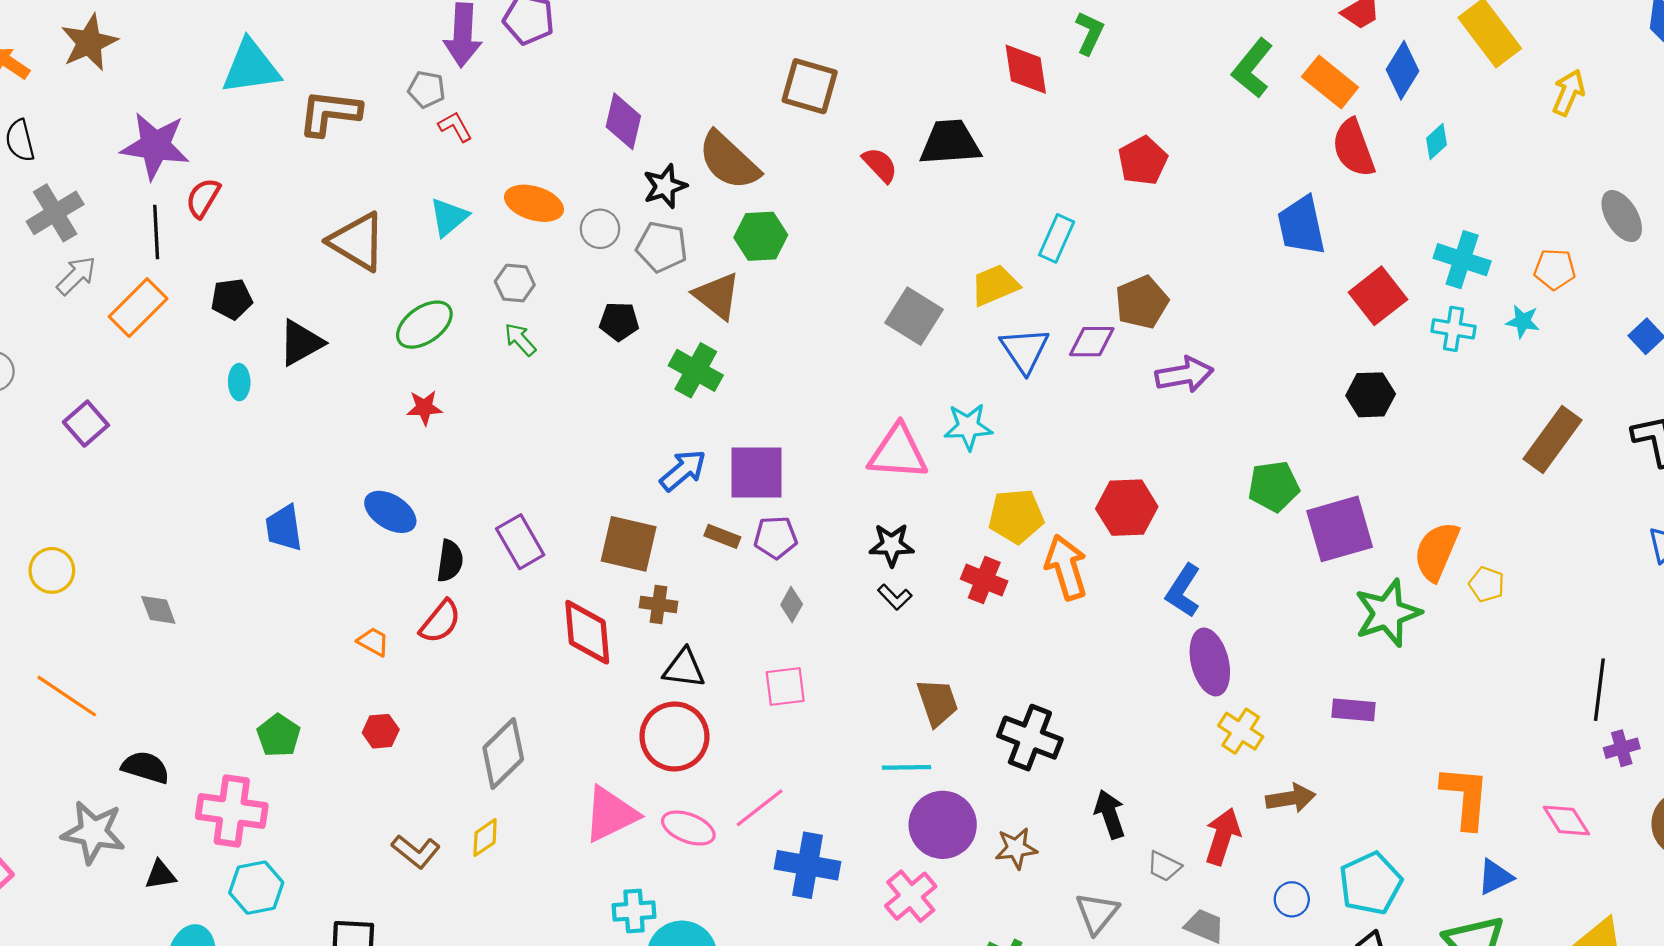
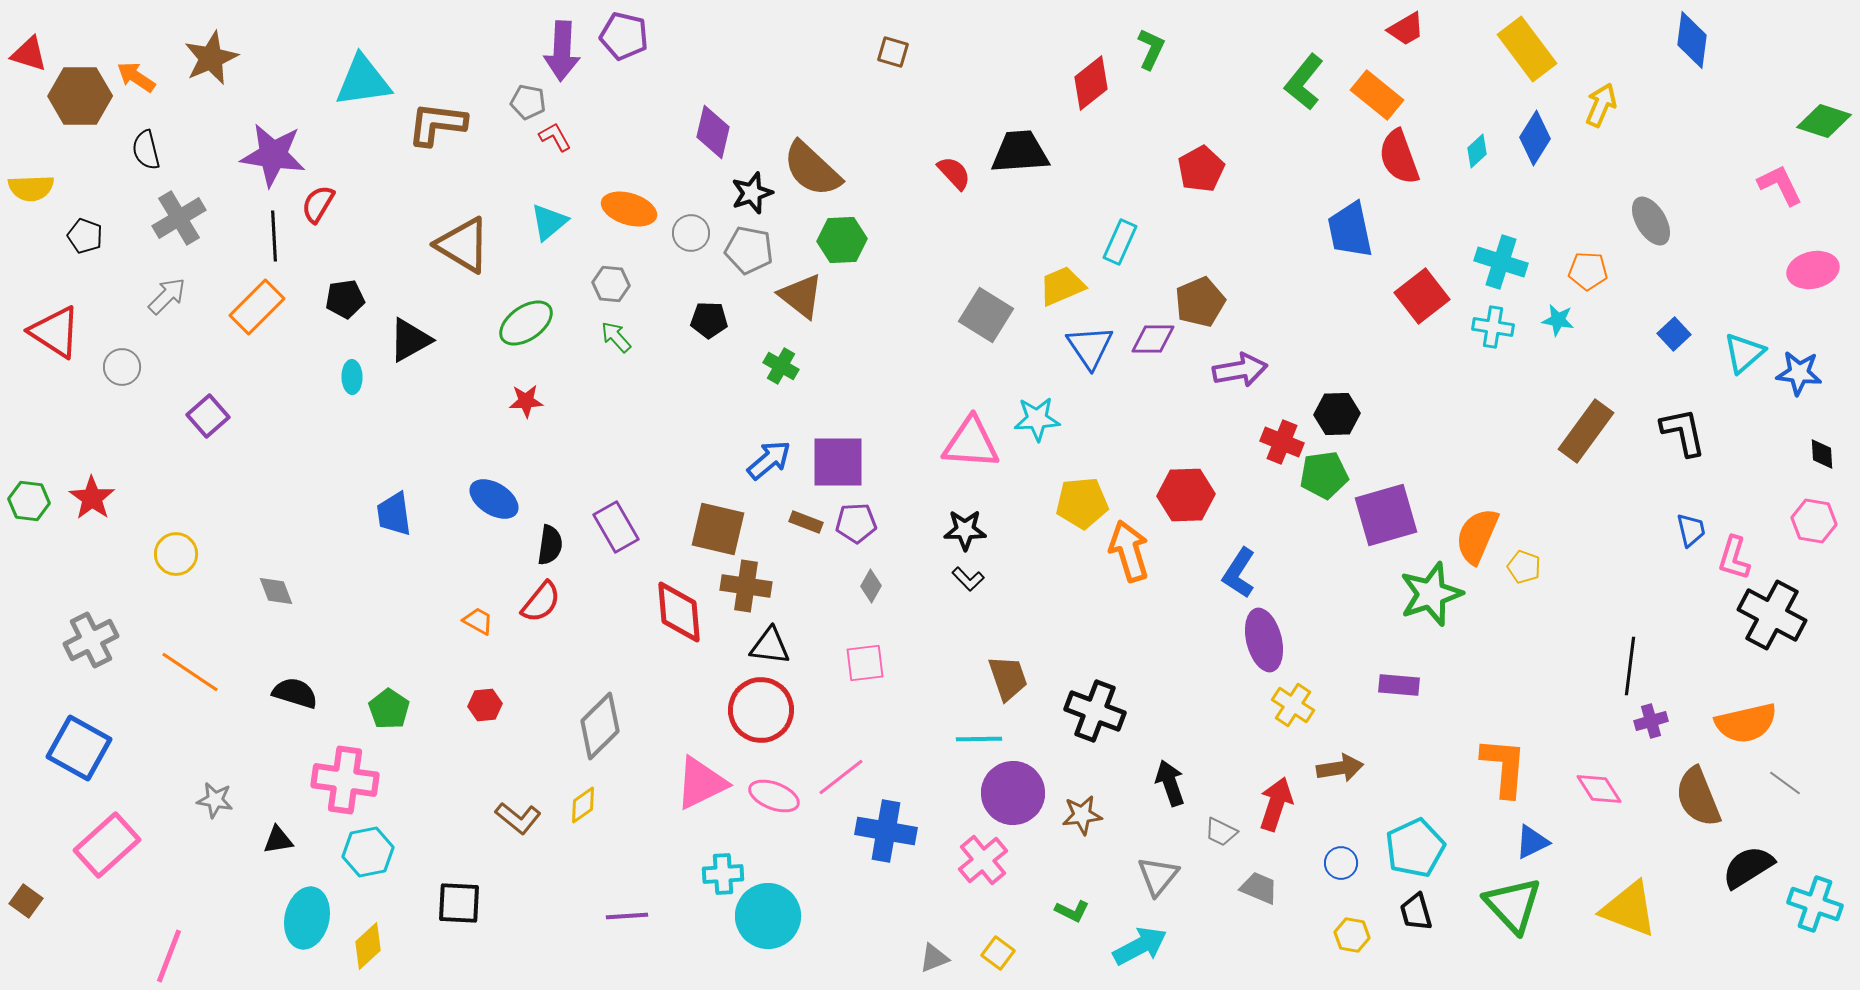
red diamond: (1026, 69) -> (1091, 83), turned 60
blue diamond: (1402, 70) -> (1535, 138), moved
brown square: (810, 86) -> (893, 52), moved, size x0.6
gray arrow: (76, 276) -> (167, 296), moved
green cross: (696, 370) -> (781, 366), size x0.7
black hexagon: (1371, 395) -> (1337, 414), moved
red cross: (984, 580) -> (1282, 442), moved
brown cross: (659, 605) -> (746, 586), size x1.4
black semicircle: (146, 767) -> (295, 693), moved
gray star: (93, 832) -> (215, 800), size x0.6

